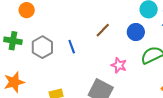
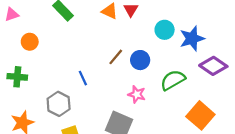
blue circle: (136, 32) -> (140, 60), moved
gray hexagon: (42, 47) -> (59, 104), moved

